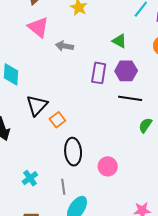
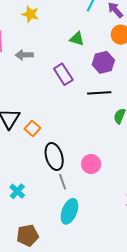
purple hexagon: (126, 71) -> (103, 62), moved
purple rectangle: (99, 73) -> (63, 74), turned -30
gray line: (63, 187) -> (63, 182), moved

